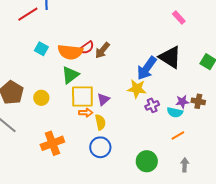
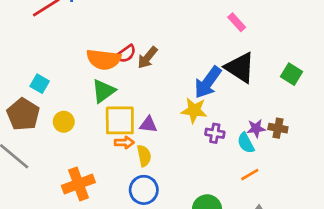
pink rectangle: (179, 17) -> (237, 22), moved
cyan square: (41, 49) -> (40, 84), moved
purple triangle: (103, 99) -> (148, 125), turned 48
purple cross: (152, 105) -> (215, 133), turned 32
cyan semicircle: (175, 112) -> (246, 143), turned 49

